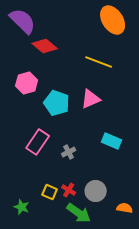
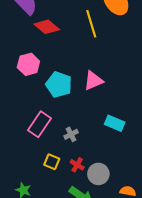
yellow line: (99, 62) -> (91, 24), moved, turned 52
red cross: (69, 190) -> (77, 165), moved
yellow square: (50, 192) -> (52, 162), moved

